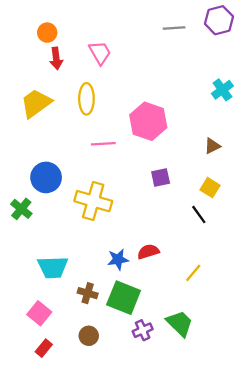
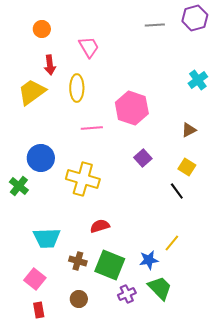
red arrow: (56, 58) -> (50, 65), moved
purple square: (161, 177) -> (143, 158), turned -30
red semicircle: (148, 252) -> (100, 226), moved
blue star: (118, 259) -> (149, 260), moved
red rectangle: (44, 348) -> (39, 310), turned -49

